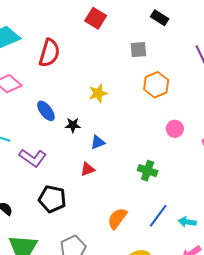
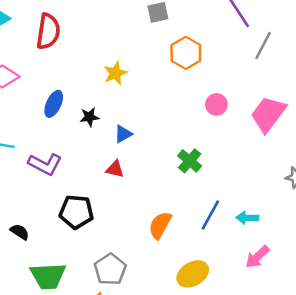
blue ellipse: (46, 111) -> (54, 104), turned 70
red triangle: (88, 169) -> (115, 169), turned 42
green cross: (148, 171) -> (190, 161), turned 30

